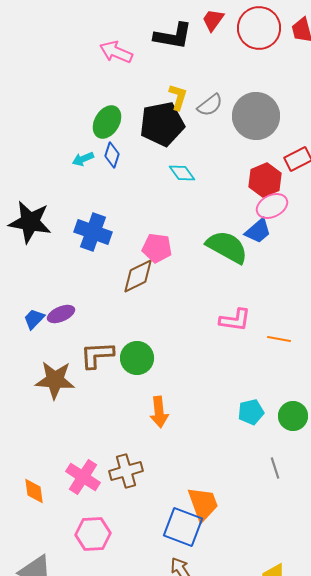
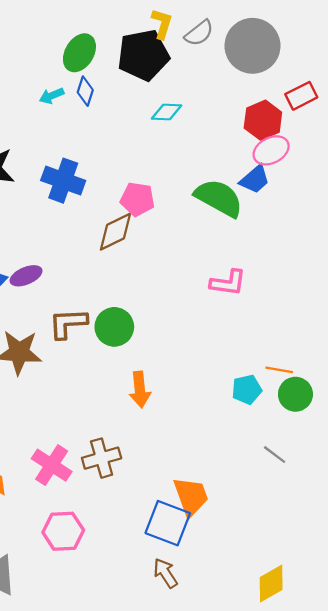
cyan diamond: (182, 173) -> (167, 112), turned -52
orange line: (279, 339) -> (279, 370), moved
gray line: (275, 468) -> (275, 455), turned -35

